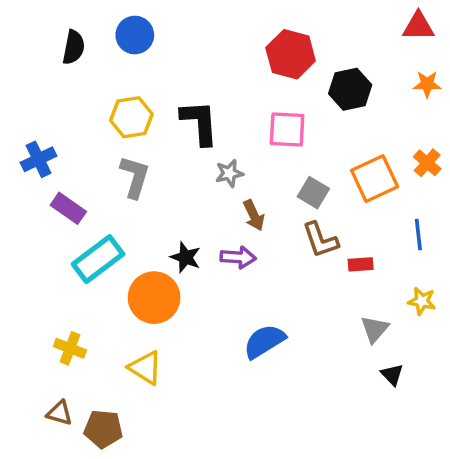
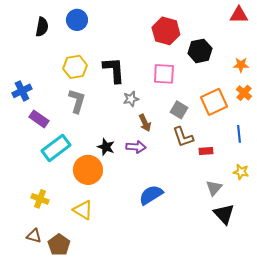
orange star: (427, 84) -> (241, 65), moved
black triangle: (392, 375) -> (224, 214), size x1.6
brown pentagon: (103, 429) -> (59, 245), turned 30

